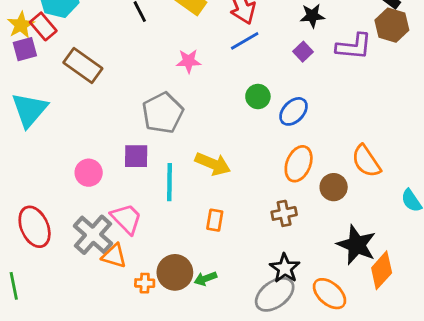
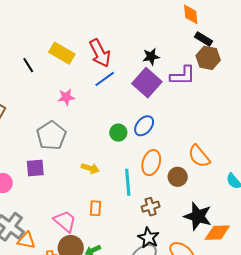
purple square: (303, 52) -> (147, 83), size x2.0
green circle: (258, 97) -> (118, 133), moved
yellow arrow: (213, 164) -> (90, 168), size x0.7
cyan line: (169, 182) -> (128, 182), moved
brown cross: (284, 213) -> (151, 207), moved
pink trapezoid: (126, 219) -> (65, 221), moved
orange diamond: (382, 270) -> (217, 233), turned 52

